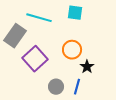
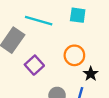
purple square: (35, 59) -> (34, 65), size x0.7

